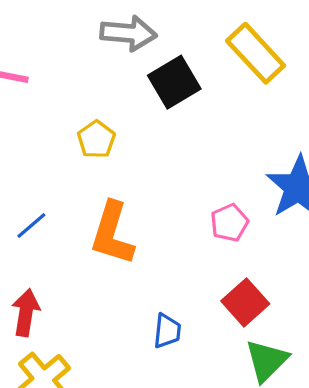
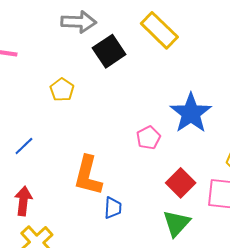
orange L-shape: (112, 233) -> (88, 176), moved
red square: (245, 302) -> (181, 183), moved

